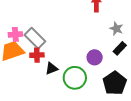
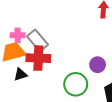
red cross: (37, 55) -> (38, 58), size x1.6
black triangle: (52, 68) -> (20, 74), moved

